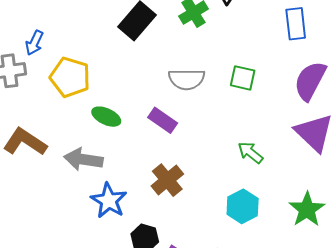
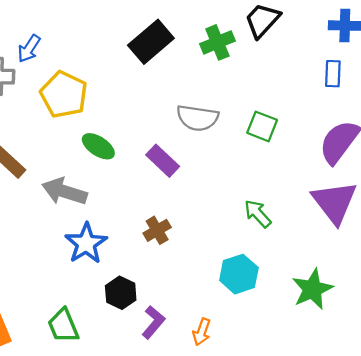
blue rectangle: (296, 24) -> (333, 74), size x0.7
brown cross: (167, 180) -> (157, 230), size x0.7

